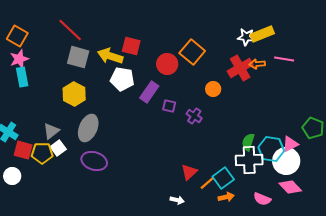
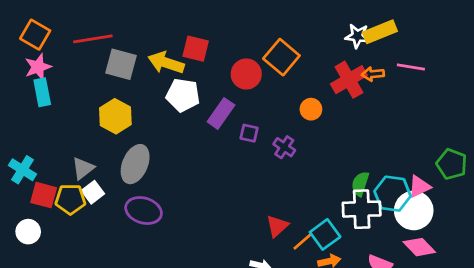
red line: (70, 30) -> (93, 39), moved, turned -52

